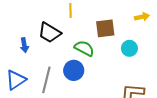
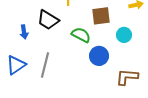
blue circle: (74, 70) -> (99, 56), moved

